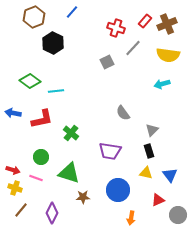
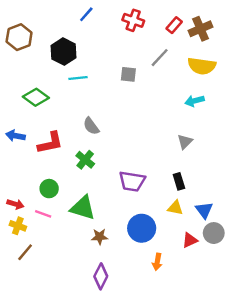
brown hexagon: (34, 17) -> (19, 37), moved
red cross: (116, 28) -> (133, 20), moved
gray square: (107, 62) -> (128, 74), turned 32
cyan line: (56, 91) -> (78, 78), moved
gray semicircle: (123, 113) -> (91, 126), moved
gray triangle: (152, 130) -> (185, 142), moved
purple diamond: (52, 213) -> (101, 276), moved
gray circle: (178, 215) -> (214, 233), moved

